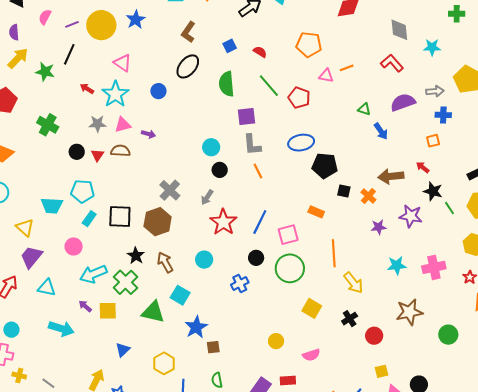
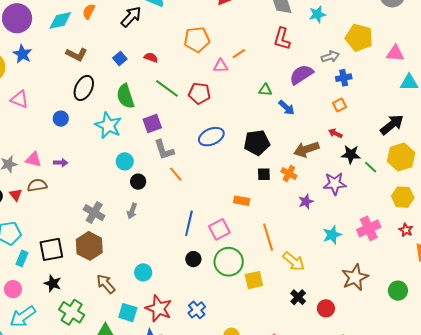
brown L-shape: (188, 32) -> (77, 54), turned -85
red L-shape: (392, 63) -> (282, 39), turned -110
cyan star: (115, 94) -> (108, 125), moved
pink triangle: (123, 125) -> (33, 159), turned 42
black pentagon: (325, 166) -> (257, 143), moved
red star: (223, 222) -> (159, 308), moved
black star: (136, 256) -> (53, 283), moved
cyan arrow: (93, 274) -> (23, 316), moved
blue cross: (240, 284) -> (197, 310), moved
yellow square: (312, 308) -> (254, 280), moved, turned -30

